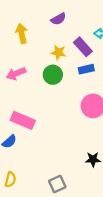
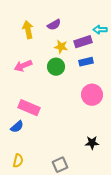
purple semicircle: (58, 19) -> (54, 25), moved
purple rectangle: (83, 47) -> (83, 42), turned -66

